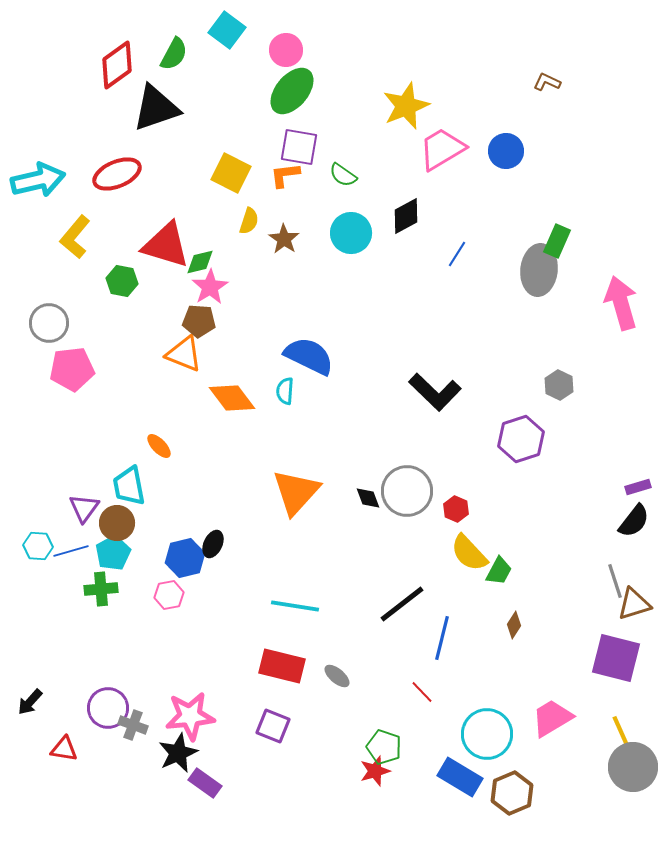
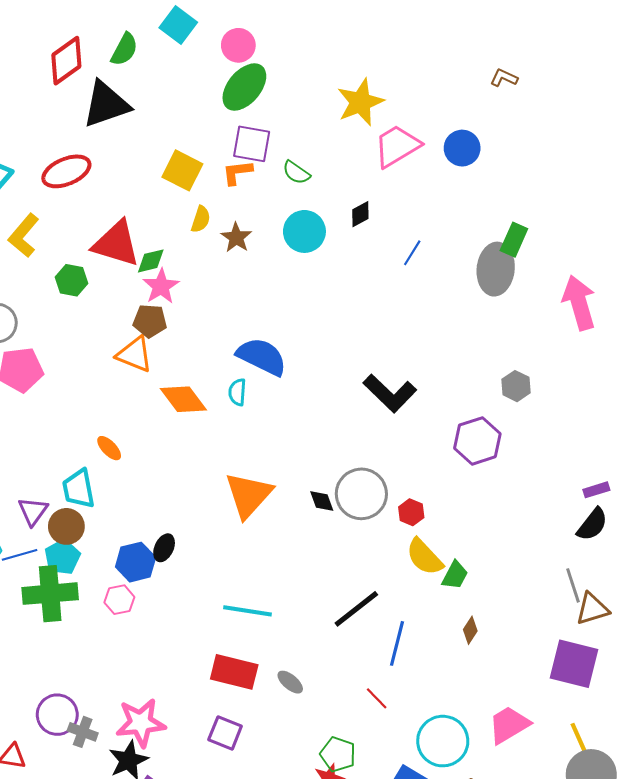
black diamond: (406, 216) -> (360, 214), size x0.7
green cross: (101, 589) -> (50, 594), size x1.6

